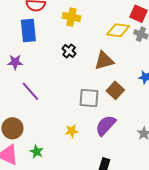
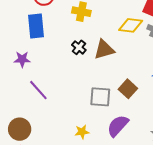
brown triangle: (104, 61) -> (104, 50), moved

